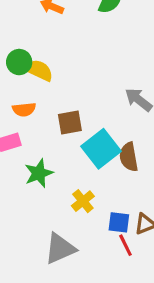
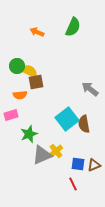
brown square: (70, 123) -> (36, 82), moved
red line: (125, 245) -> (73, 184), moved
gray triangle: (60, 248) -> (42, 155), moved

